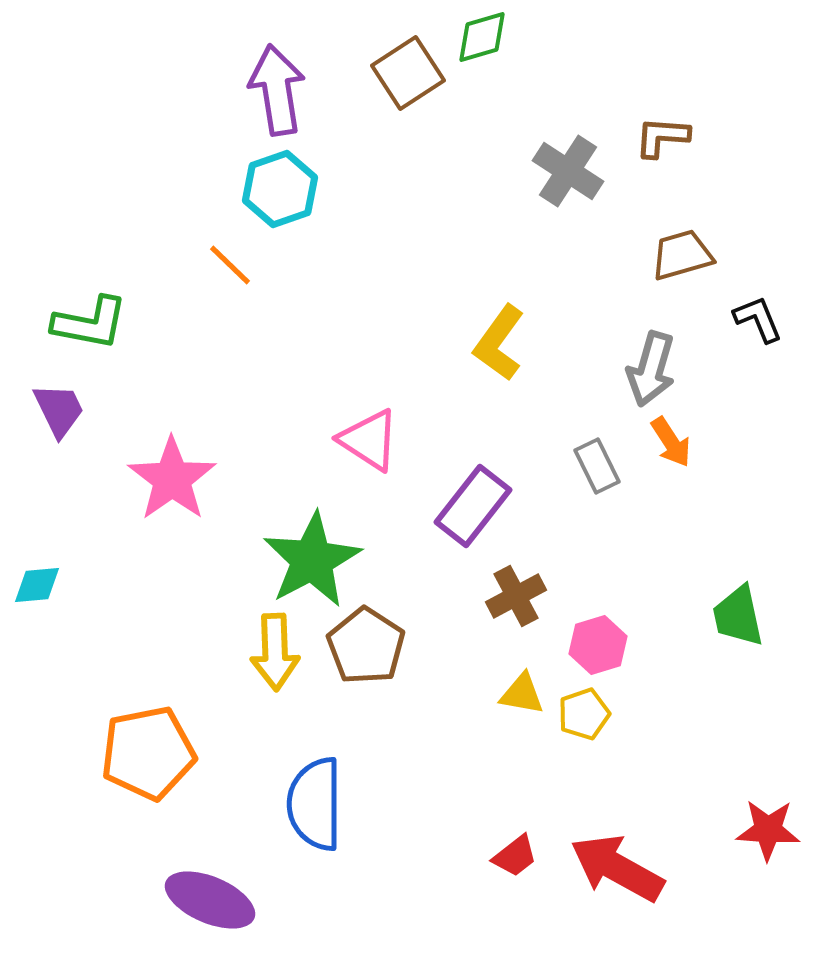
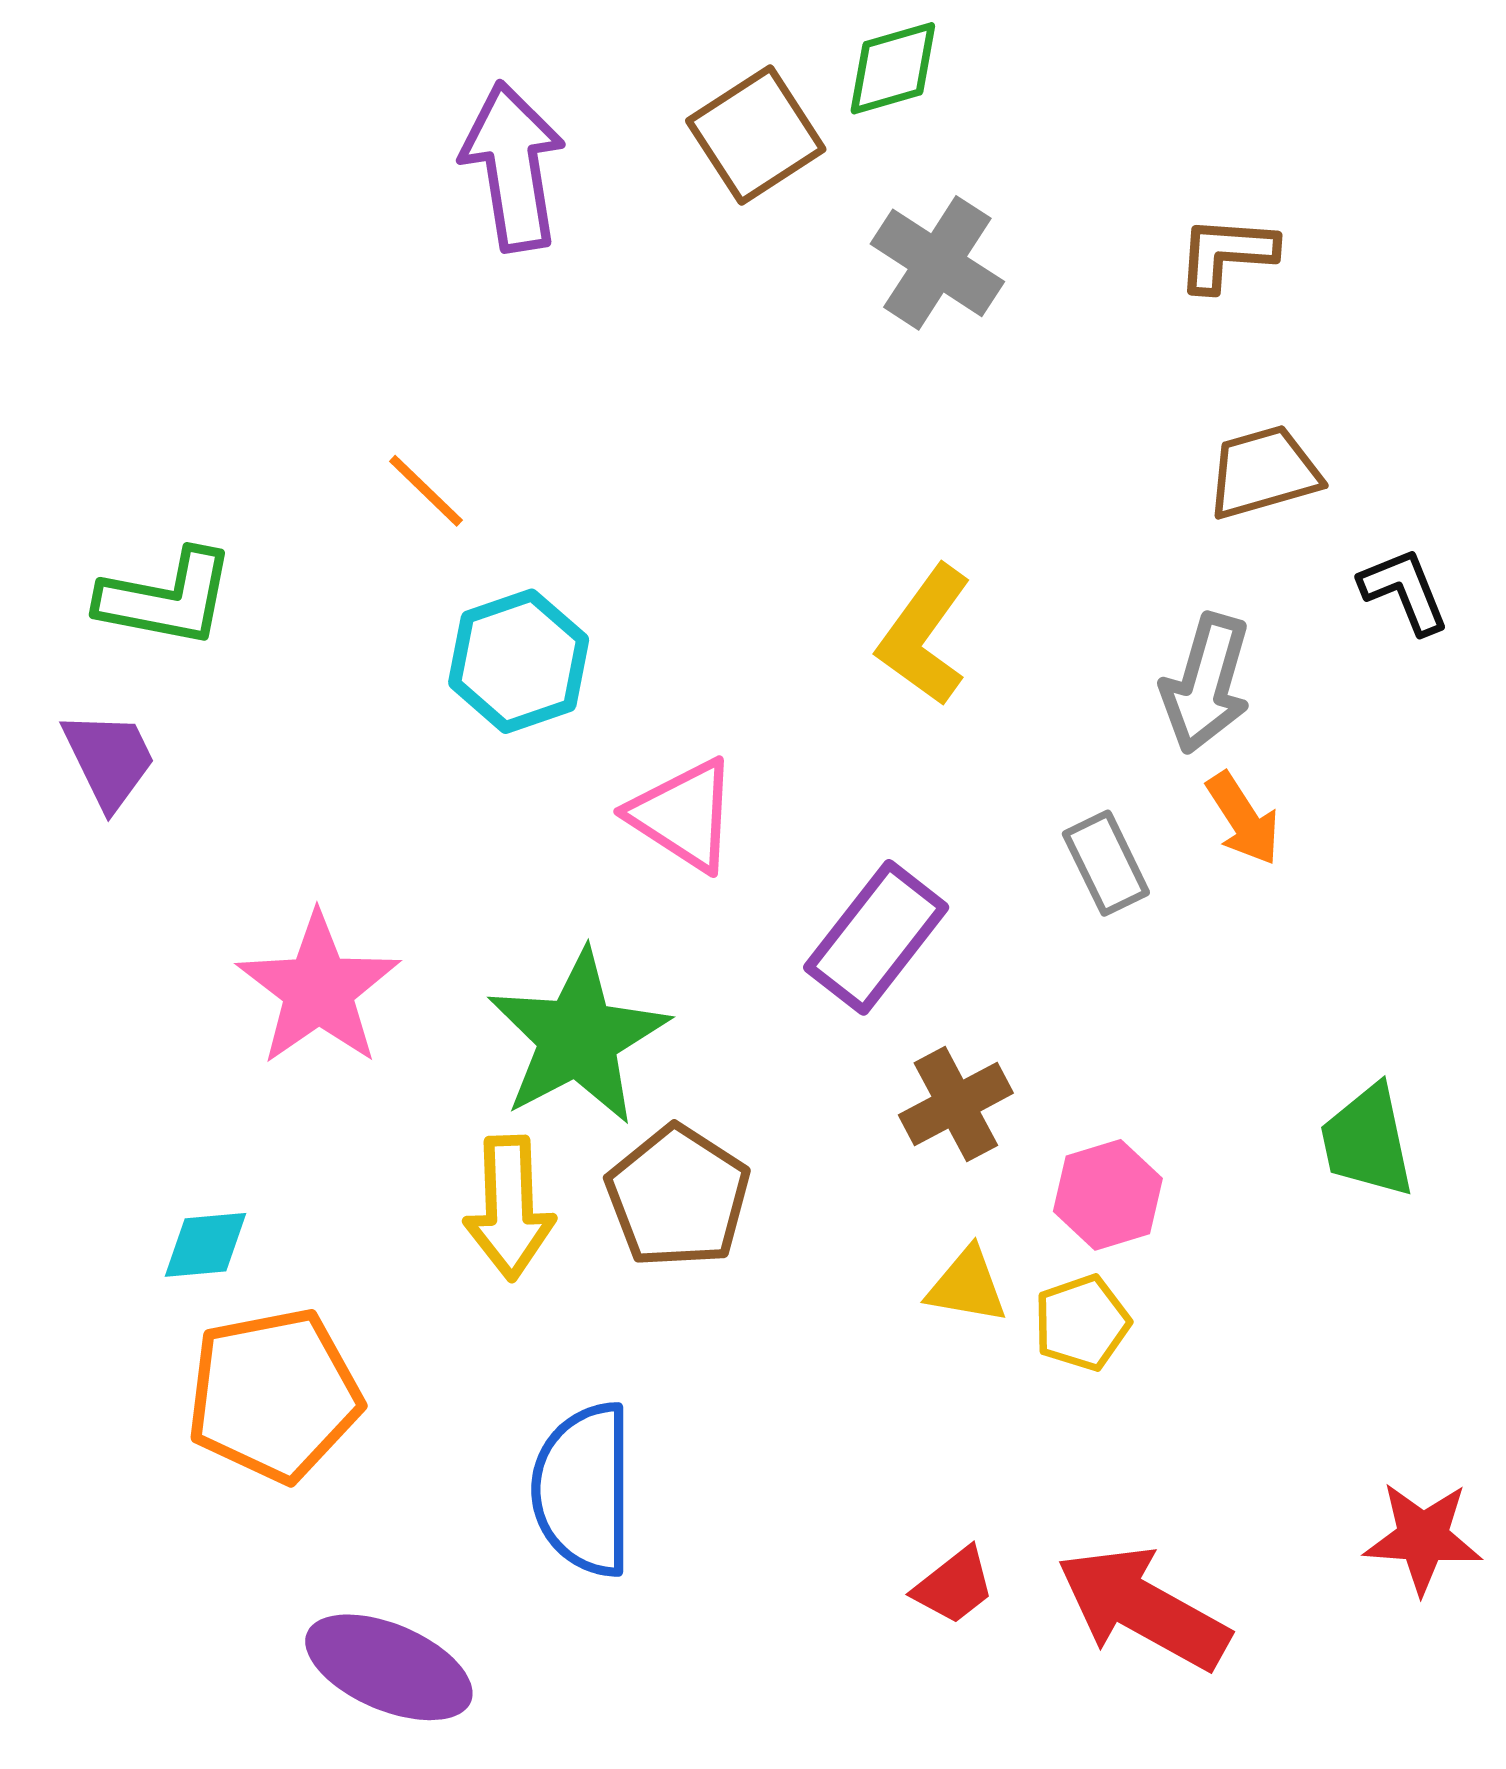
gray cross: (568, 171) -> (937, 263), moved
cyan hexagon: (280, 189) -> (519, 661), moved
pink star: (172, 479) -> (318, 989), moved
cyan diamond: (37, 585) -> (205, 1245), moved

